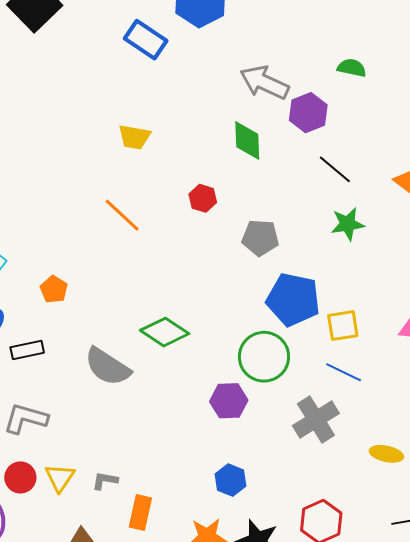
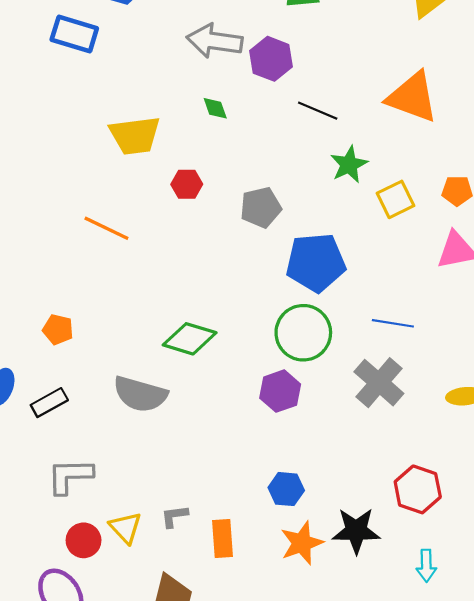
yellow trapezoid: (134, 137) -> (135, 135), moved, size x1.4
green diamond: (247, 141) -> (215, 108), size x0.6
yellow square: (343, 326) -> (396, 199), moved
blue hexagon: (231, 480) -> (286, 489), moved

